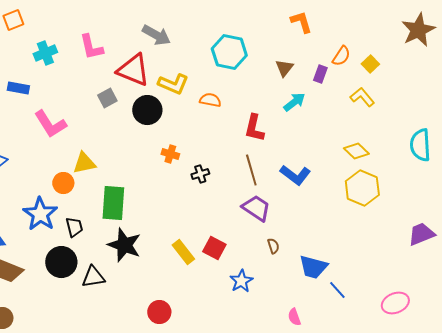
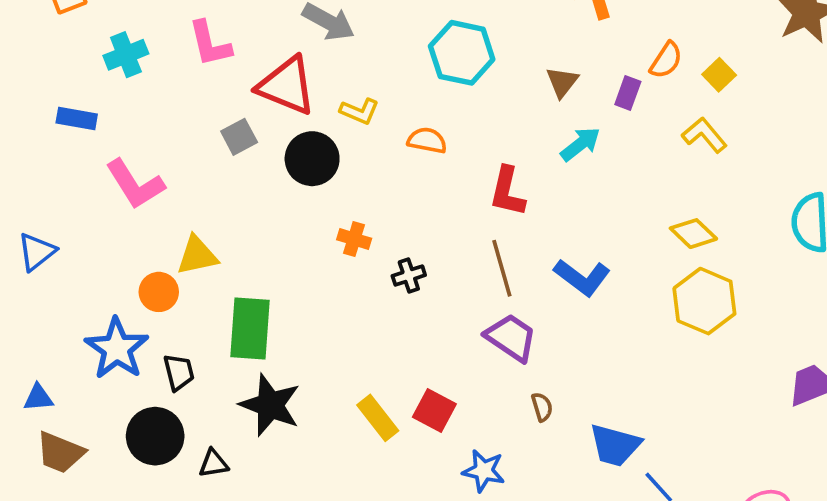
yellow L-shape: (173, 84) -> (360, 111), size x0.7
black triangle: (93, 277) -> (214, 463), size x0.7
blue star: (241, 281) -> (484, 471), turned -30

